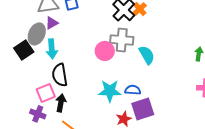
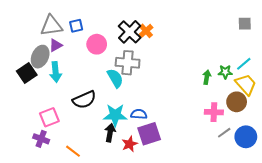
pink circle: (105, 51) -> (97, 44), moved
cyan semicircle: (147, 55) -> (115, 78), moved
black semicircle: (60, 75) -> (84, 100), moved, turned -105
black arrow: (61, 103) -> (110, 133), moved

